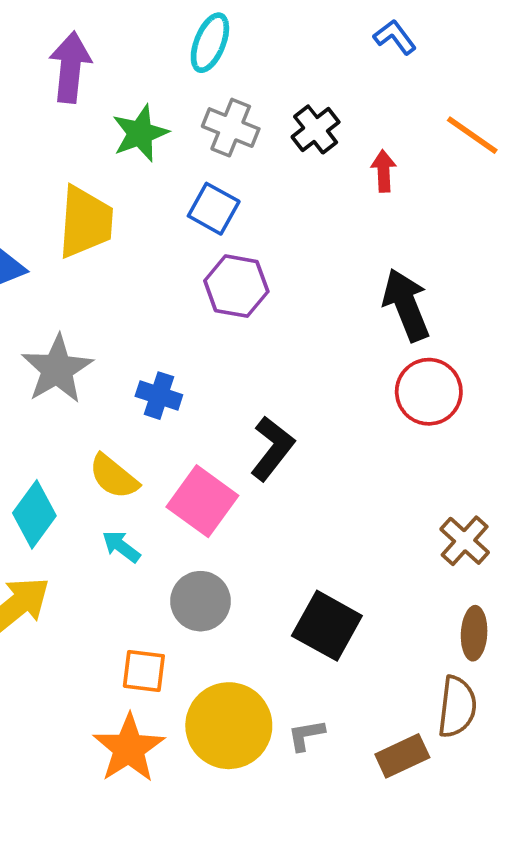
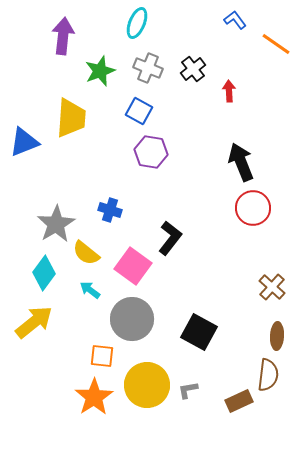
orange line: (472, 135) -> (276, 44), moved
gray star: (57, 369) -> (56, 224), moved
gray circle: (200, 601) -> (132, 319), size x1.4

